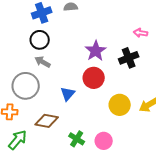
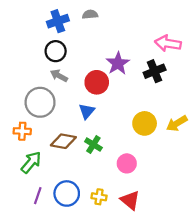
pink arrow: (141, 33) -> (168, 43), size x1.6
red circle: (94, 78) -> (97, 82), moved
green cross: (77, 139) -> (93, 145), moved

